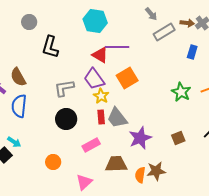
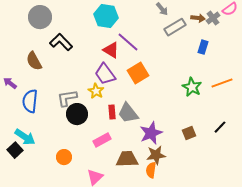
gray circle: (29, 22) -> (40, 17), size x1.5
black L-shape: (50, 47) -> (61, 42), turned 120
purple line: (117, 47) -> (128, 42), turned 40
brown semicircle: (18, 77) -> (34, 61), moved
gray L-shape: (64, 88) -> (67, 98), moved
yellow star: (101, 96) -> (96, 91), moved
cyan arrow: (14, 142) -> (25, 137), size x1.5
brown star: (156, 171) -> (156, 155), moved

